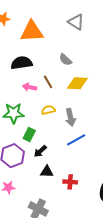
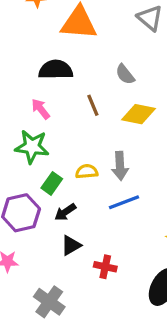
pink arrow: (29, 87) -> (41, 109), moved, turned 32
yellow semicircle: (48, 110) -> (87, 172), moved
black triangle: (47, 172) -> (71, 245), turned -40

